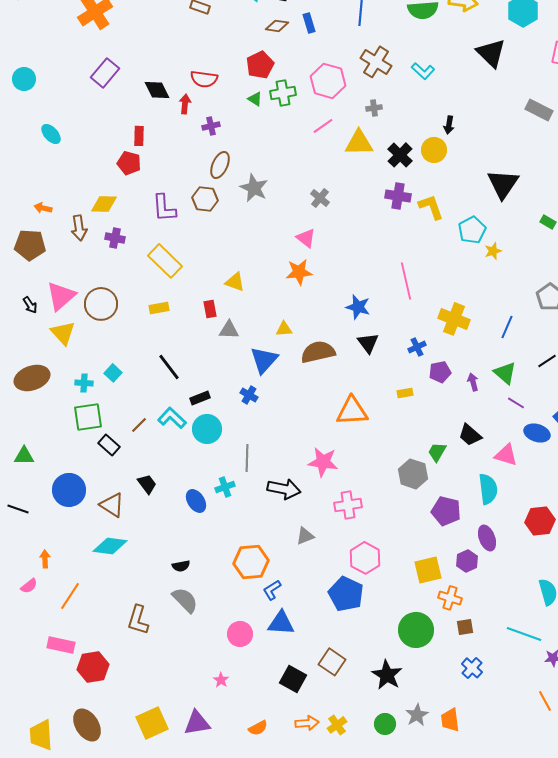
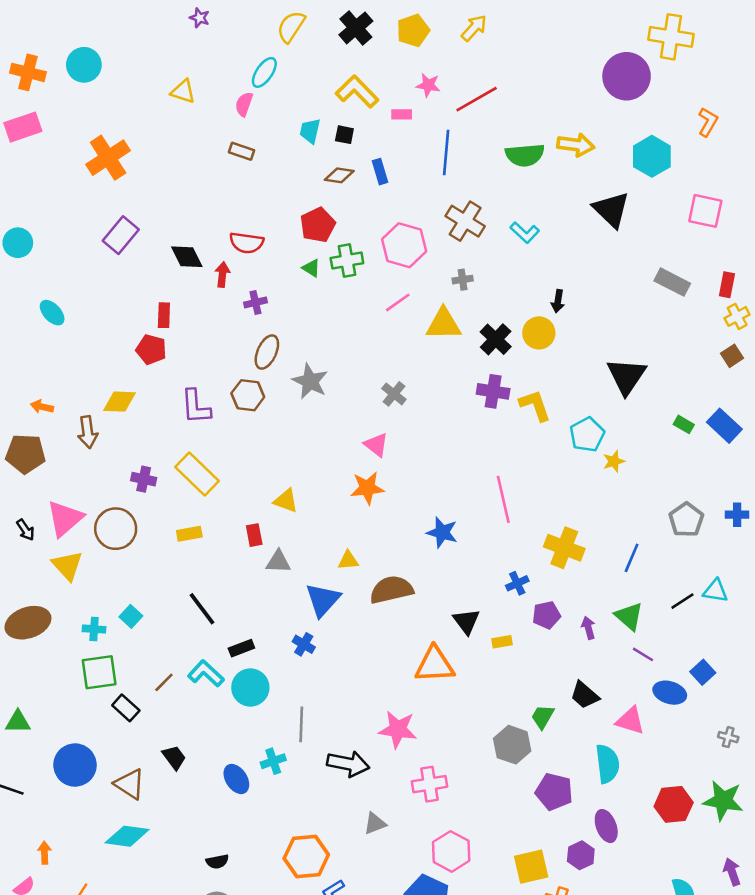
purple cross: (115, 238) -> (144, 479), moved
black triangle: (368, 343) -> (466, 621), moved

